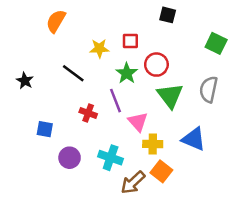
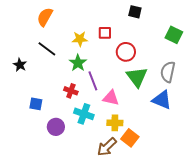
black line: (73, 73) -> (47, 49), moved
green star: (127, 73) -> (78, 63), moved
pink triangle: (138, 122) -> (111, 98), turned -36
blue triangle: (194, 139) -> (162, 100), moved
yellow cross: (153, 144) -> (115, 123), moved
cyan cross: (111, 158) -> (84, 114), moved

